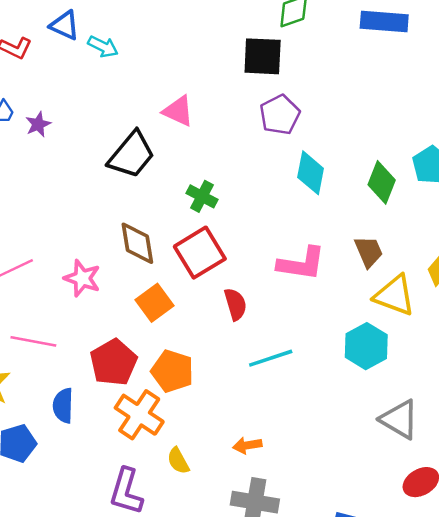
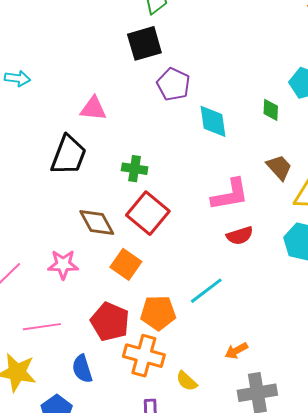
green diamond: (382, 182) -> (271, 110), size x0.7
red semicircle: (235, 304) -> (240, 236), moved, turned 108
cyan line: (271, 358) -> (206, 291), moved

